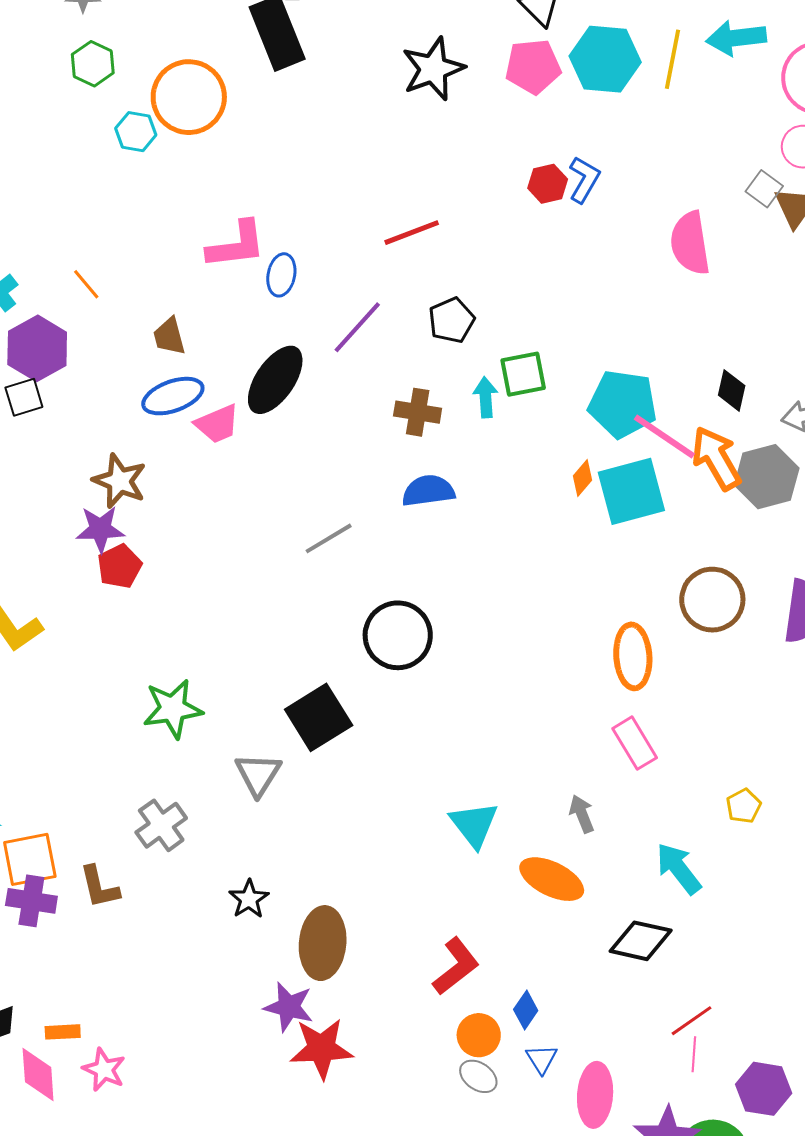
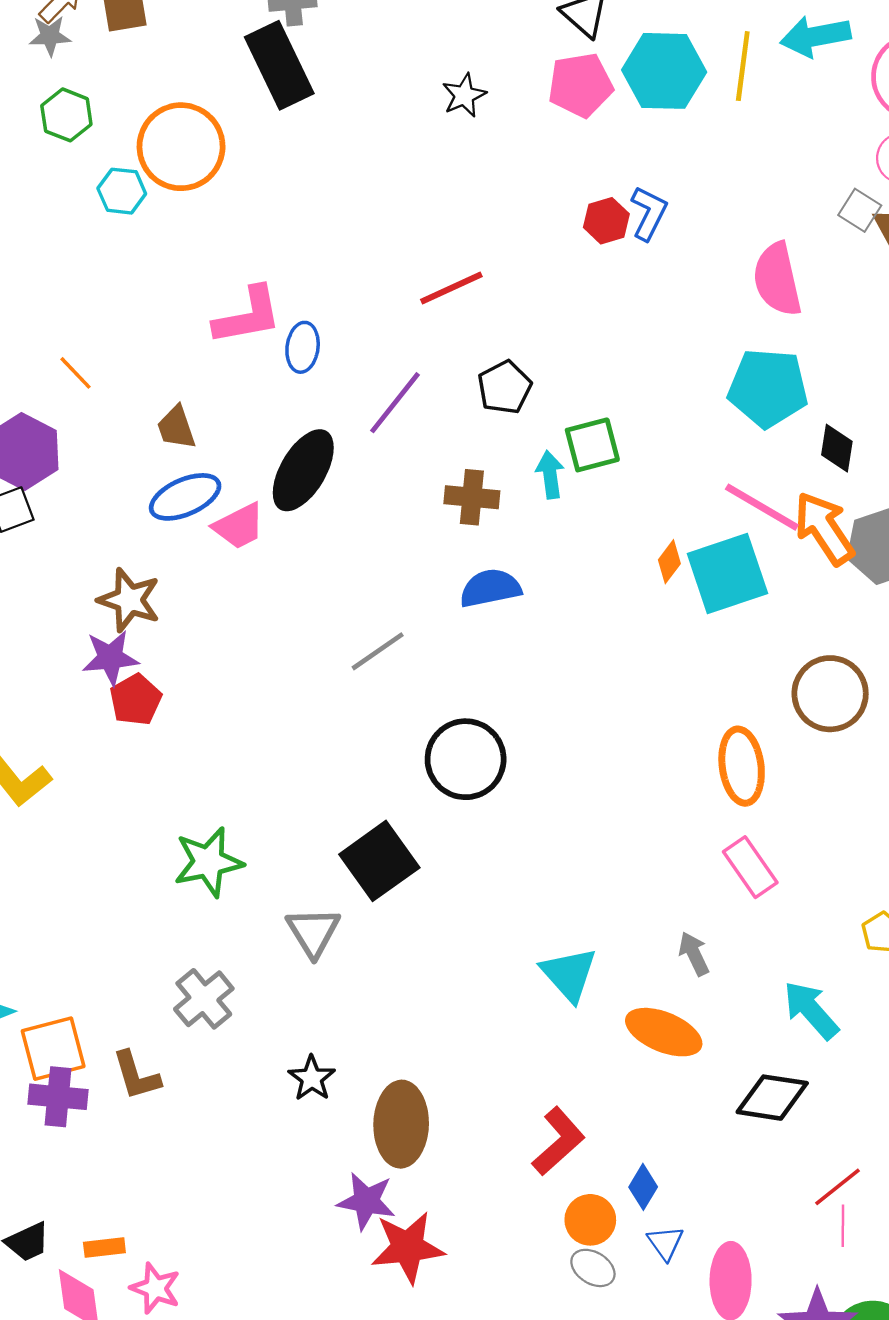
black star: (433, 69) -> (464, 95), size x0.6
cyan pentagon: (623, 404) -> (768, 388), moved

